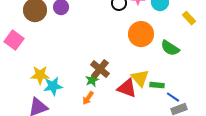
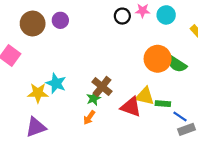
orange circle: (141, 34) -> (158, 59), moved
yellow triangle: (140, 78) -> (145, 96), turned -36
cyan star: (53, 86) -> (56, 83), moved, turned 30

